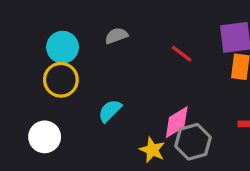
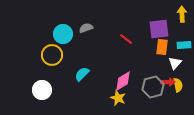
cyan circle: (63, 47) -> (63, 34), moved
gray hexagon: (193, 142) -> (153, 87), moved
yellow star: (152, 150) -> (118, 98), moved

